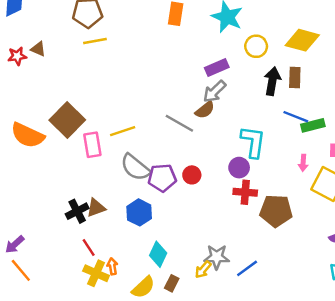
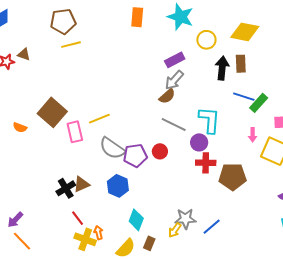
gray line: (179, 123) -> (174, 124), moved
green rectangle: (313, 125) -> (259, 103), turned -30
orange semicircle: (28, 135) -> (20, 128), size x0.5

